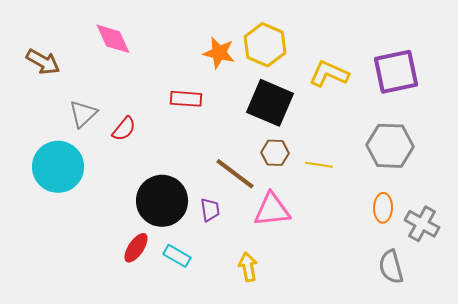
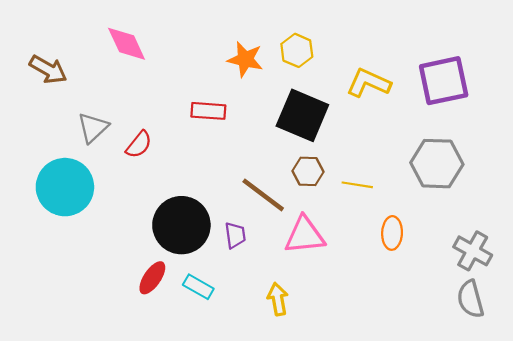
yellow hexagon: (265, 45) -> (297, 50), size x0.7
orange ellipse: (383, 208) -> (392, 233), moved
gray semicircle: (391, 267) -> (470, 299), moved

